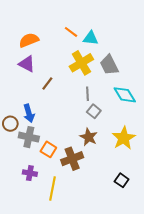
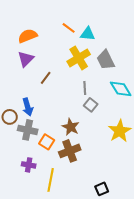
purple triangle: (27, 64) -> (26, 59), turned 48
brown star: (89, 137) -> (71, 127), moved
black square: (122, 180) -> (102, 189), moved, turned 32

